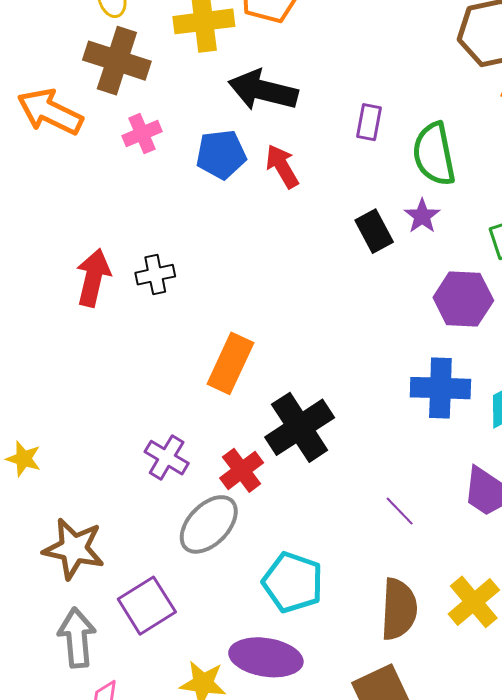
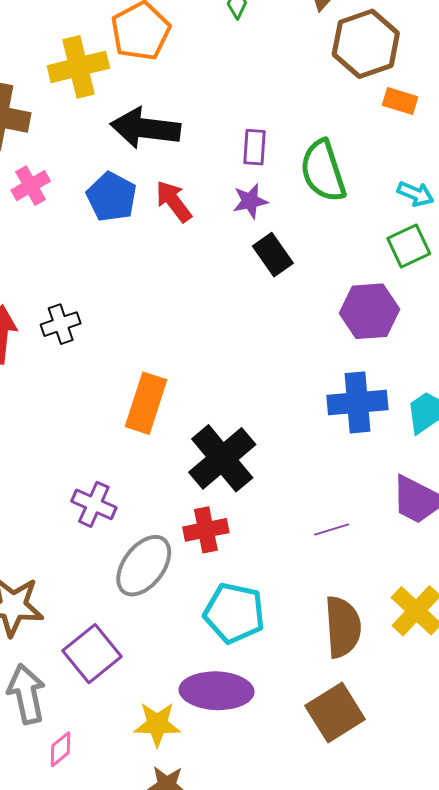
blue pentagon: (221, 154) -> (112, 197), turned -30
purple star: (422, 216) -> (250, 201), moved, turned 30
red cross: (242, 470) -> (206, 530), moved, turned 33
purple line: (400, 511) -> (332, 530), turned -56

